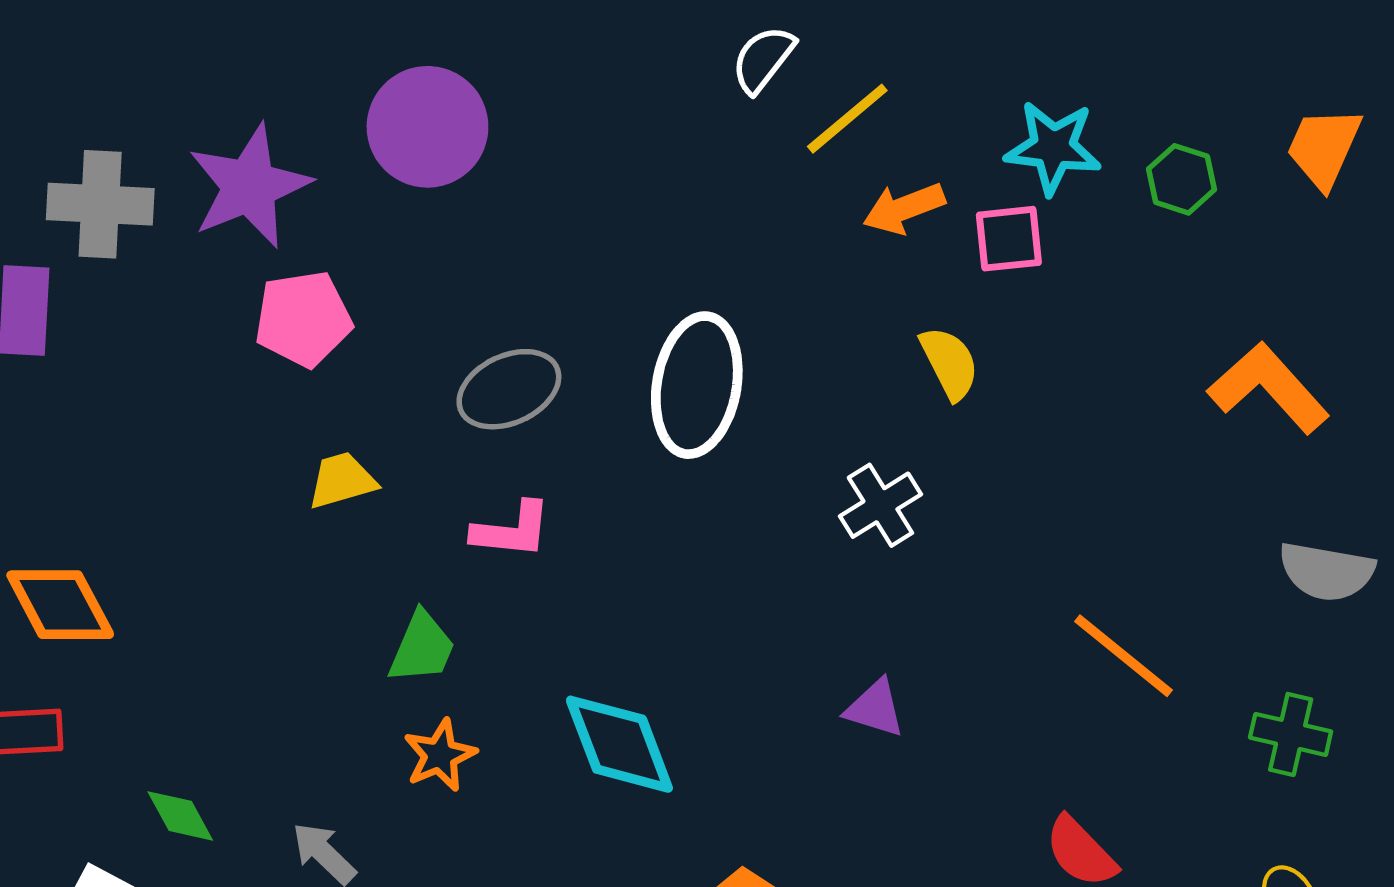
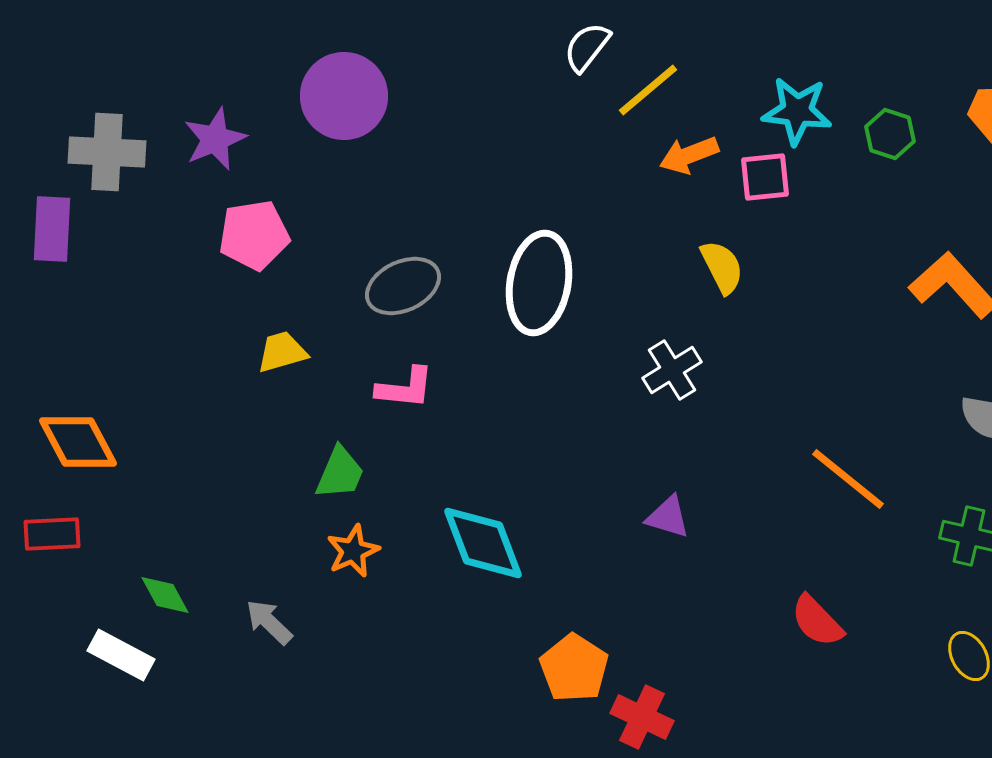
purple star: (249, 186) -> (215, 139), size x0.7

